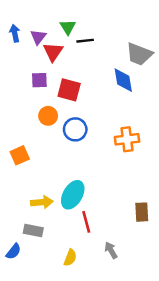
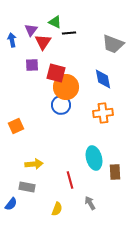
green triangle: (68, 27) -> (55, 22), turned -32
blue arrow: (15, 33) -> (12, 40), moved
blue diamond: (123, 80) -> (103, 79), moved
orange circle: (48, 116) -> (66, 87), moved, size x1.6
cyan ellipse: (73, 195) -> (94, 158), moved, turned -45

